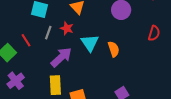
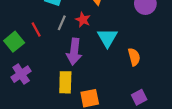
orange semicircle: (114, 49) -> (134, 57), moved
purple arrow: (61, 57) -> (74, 52), turned 135

